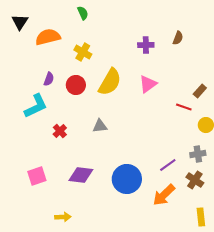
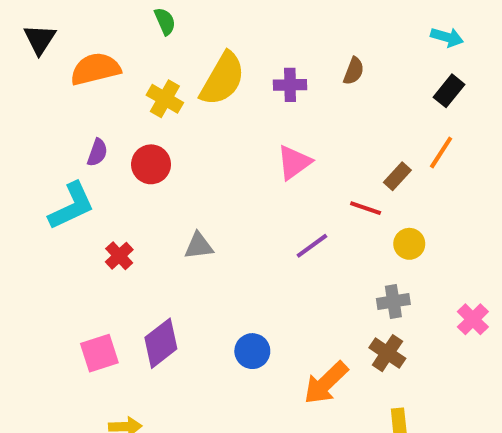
yellow semicircle: (110, 82) -> (223, 79), moved
purple line: (168, 165) -> (312, 246), moved
purple diamond: (81, 175) -> (161, 343), turned -45
pink square: (37, 176) -> (99, 353), moved
blue circle: (127, 179) -> (252, 351), size x0.6

